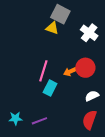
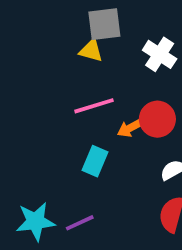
gray square: (60, 14) -> (104, 24), turned -30
pink line: (43, 71) -> (94, 106), moved, turned 60
cyan star: (15, 118) -> (35, 221), size x1.5

